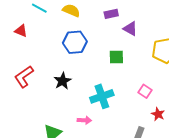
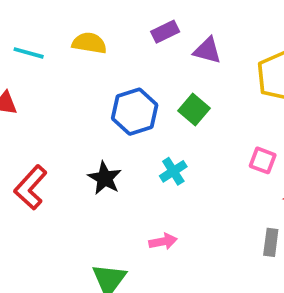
blue hexagon: (75, 42) -> (135, 112), moved
green square: (116, 57) -> (194, 110), turned -35
cyan cross: (102, 96) -> (173, 171), moved, size x0.6

